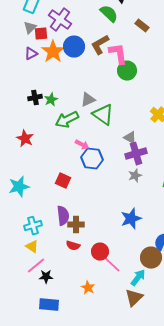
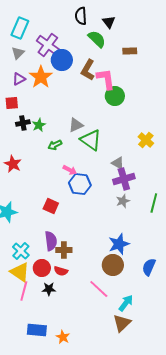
brown rectangle: (142, 26) -> (130, 51), turned -40
red square: (41, 34) -> (12, 103), moved
brown L-shape: (100, 45) -> (88, 70), turned -30
blue circle: (74, 47) -> (62, 60), moved
green arrow: (67, 120) -> (55, 145), size x0.6
cyan cross: (33, 226) -> (21, 251), turned -30
yellow triangle: (32, 247) -> (20, 272), size x1.5
red circle: (100, 252) -> (42, 268), moved
brown circle: (151, 258) -> (113, 265), moved
pink line: (36, 266) -> (24, 291), turned -36
black star: (46, 277) -> (49, 289), moved
orange star: (88, 288) -> (63, 337), moved

